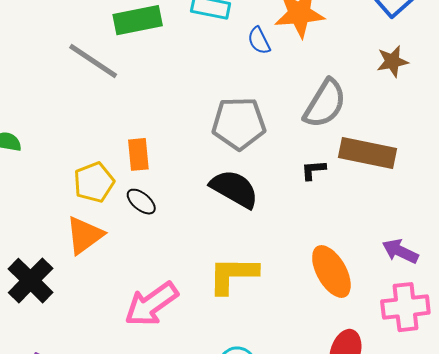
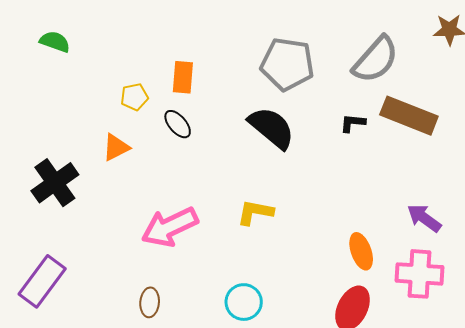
yellow pentagon: (94, 182) -> (134, 97), size x0.7
orange triangle: (85, 235) -> (116, 147), size x0.7
orange ellipse: (331, 271) -> (361, 251), moved, size x0.7
yellow L-shape: (233, 275) -> (255, 212), size x0.7

